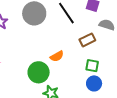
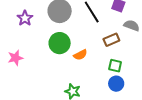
green circle: (39, 72) -> (60, 43), moved

